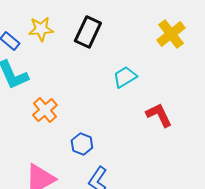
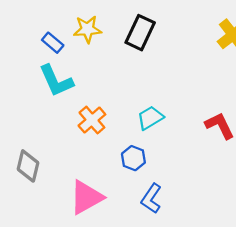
cyan trapezoid: (125, 77) -> (150, 118), moved

